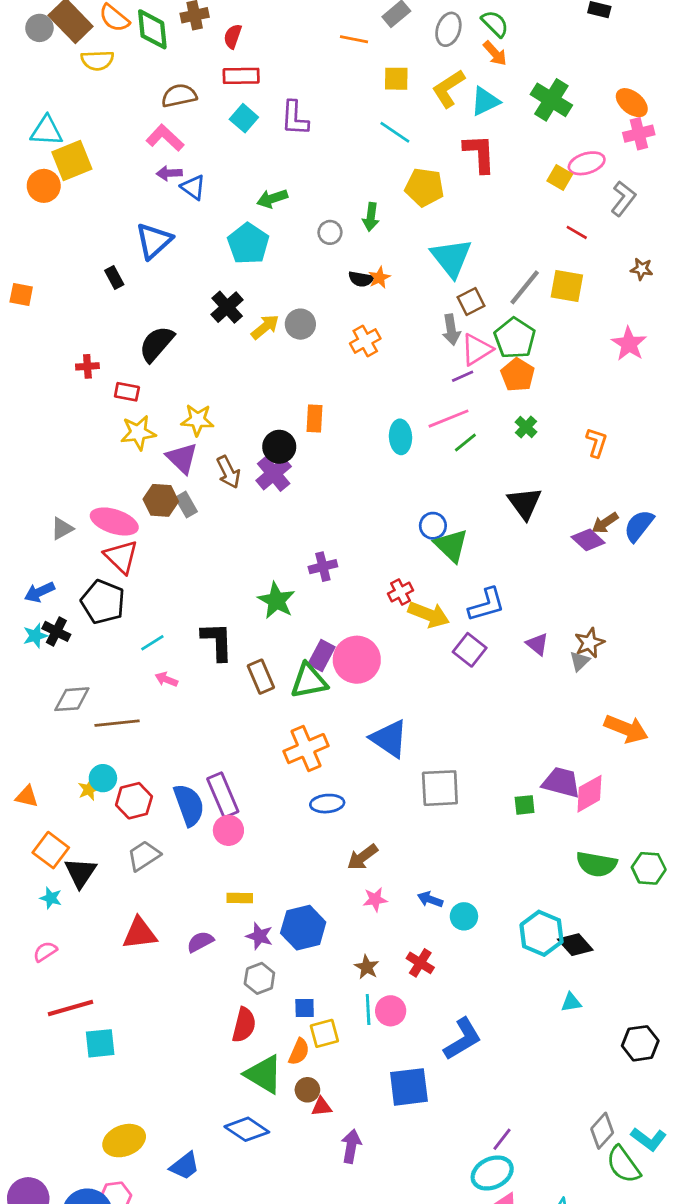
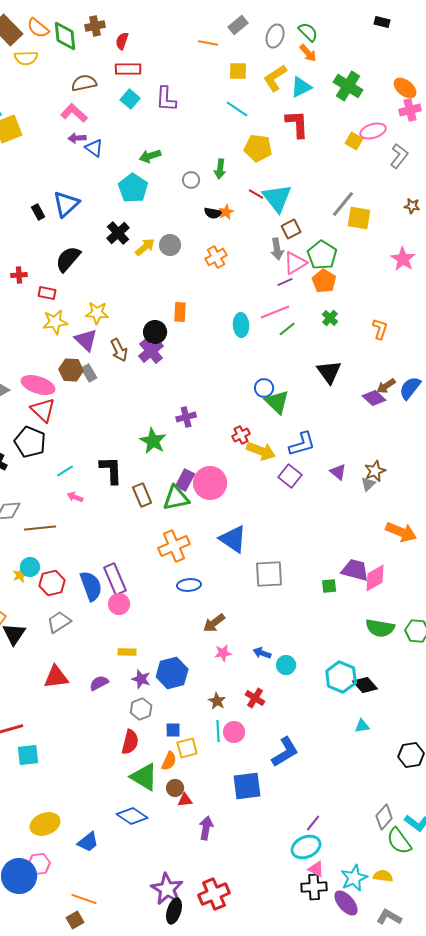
red line: (577, 232) -> (256, 194), moved
blue triangle: (154, 241) -> (66, 204), moved
gray line: (525, 287) -> (343, 204), moved

